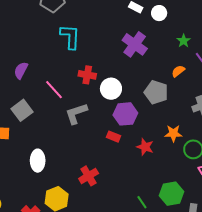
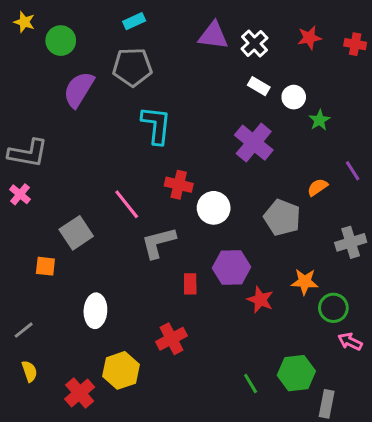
green star: (184, 41) -> (319, 120), moved
purple semicircle: (21, 70) -> (79, 89), moved, size x1.4
purple hexagon: (125, 114) -> (232, 267), moved
red rectangle: (113, 137) -> (190, 284), moved, turned 64

